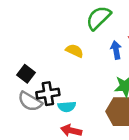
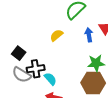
yellow semicircle: (75, 51) -> (57, 35), turned -64
cyan semicircle: (67, 107) -> (50, 79), turned -128

